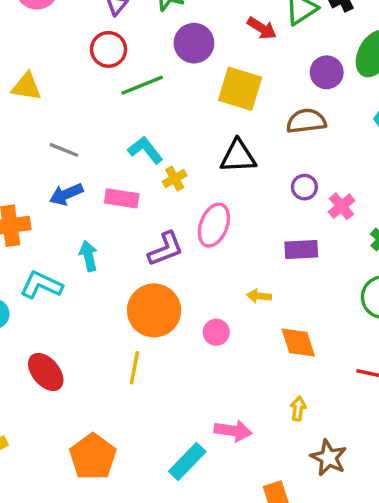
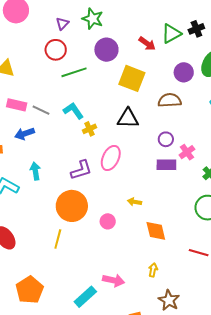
gray line: (64, 150) -> (41, 110), moved
pink rectangle: (122, 198) -> (17, 105), moved
purple rectangle: (301, 250) -> (166, 165), moved

